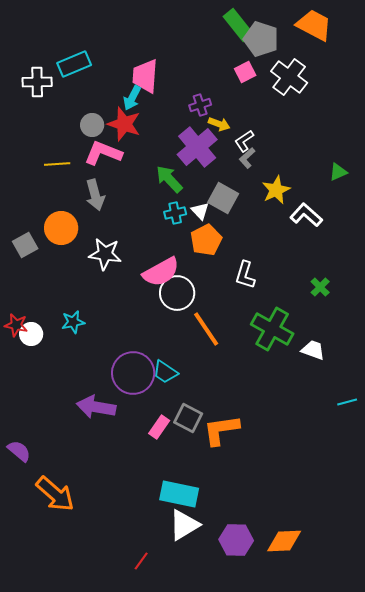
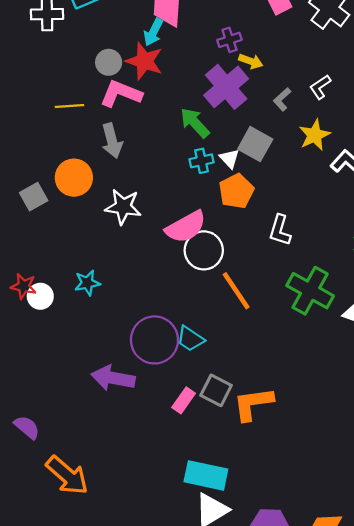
white L-shape: (244, 141) -> (320, 87), moved

